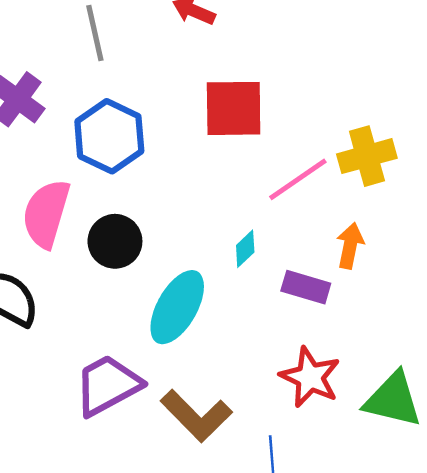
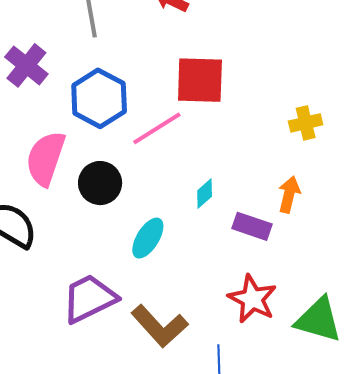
yellow cross: (367, 156) -> (306, 123), size x0.7
pink line: (298, 179) -> (157, 128), moved
cyan ellipse: (177, 307) -> (148, 238), size x0.7

